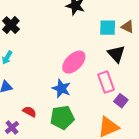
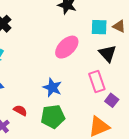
pink ellipse: (74, 62) -> (67, 47), moved

